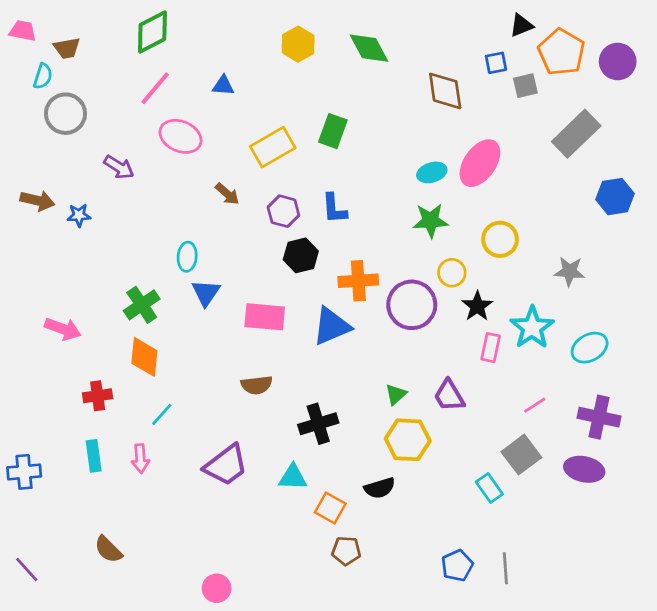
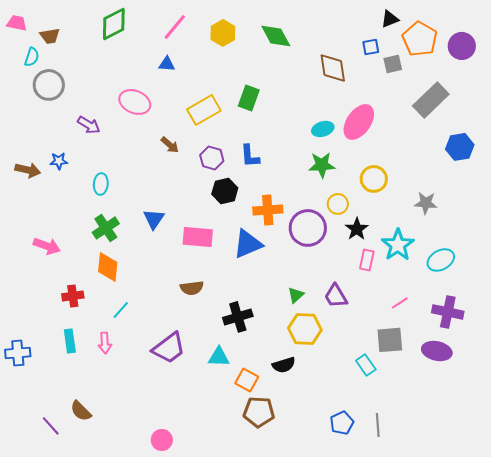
pink line: (155, 88) -> (175, 27), moved
brown arrow: (37, 201) -> (28, 170), moved
cyan ellipse: (187, 257) -> (101, 184), moved
gray square: (521, 455) -> (390, 340), turned 32
brown pentagon: (346, 551) -> (259, 412), size x1.4
purple line: (27, 570) -> (51, 426), moved

